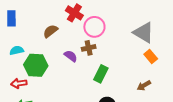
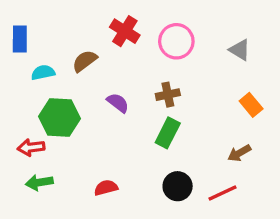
pink circle: (94, 27) -> (176, 41), moved
gray triangle: (144, 33) -> (240, 50), moved, size x0.6
brown cross: (89, 48) -> (168, 95), moved
cyan semicircle: (17, 50) -> (43, 72), moved

